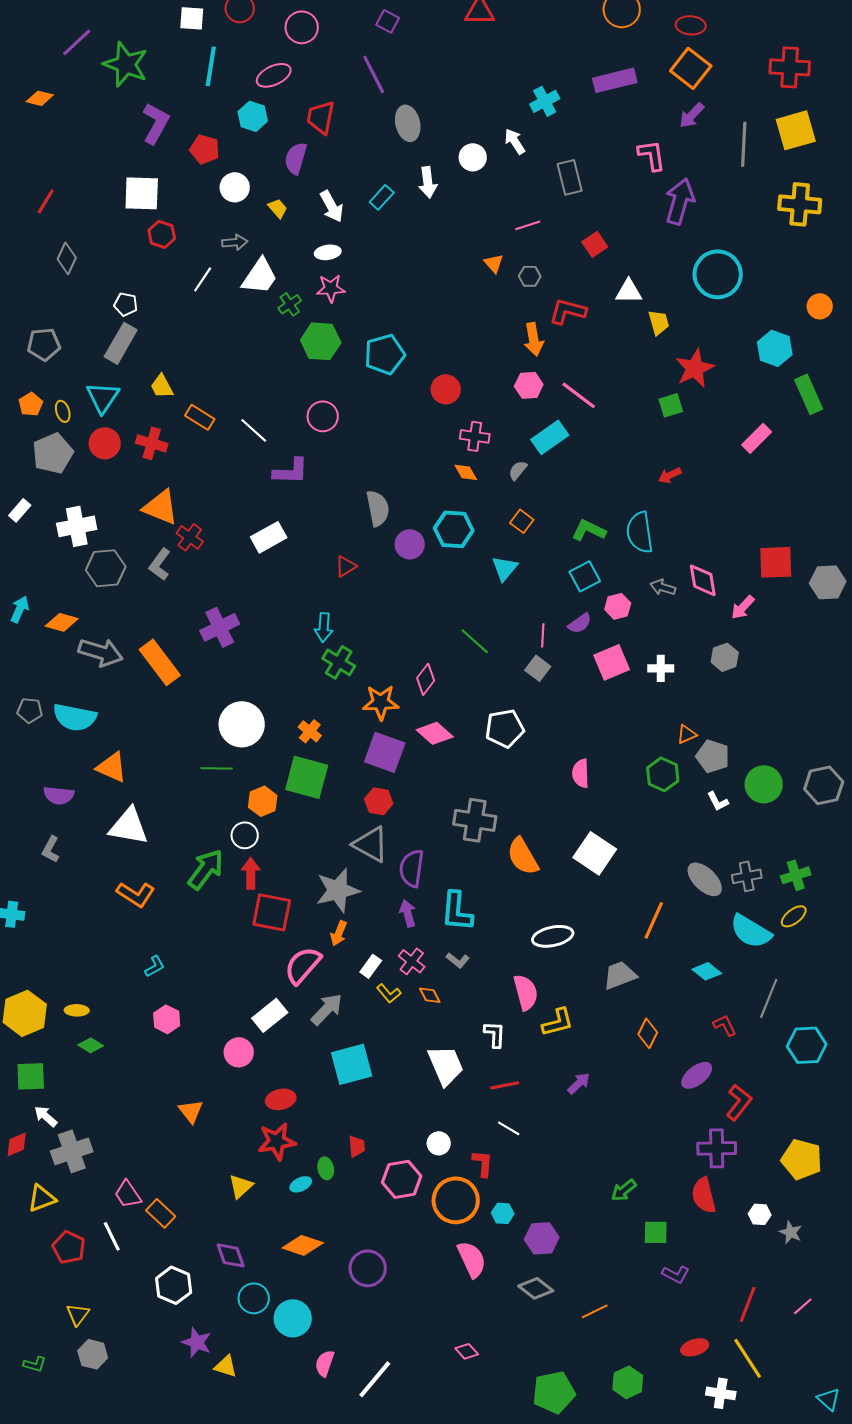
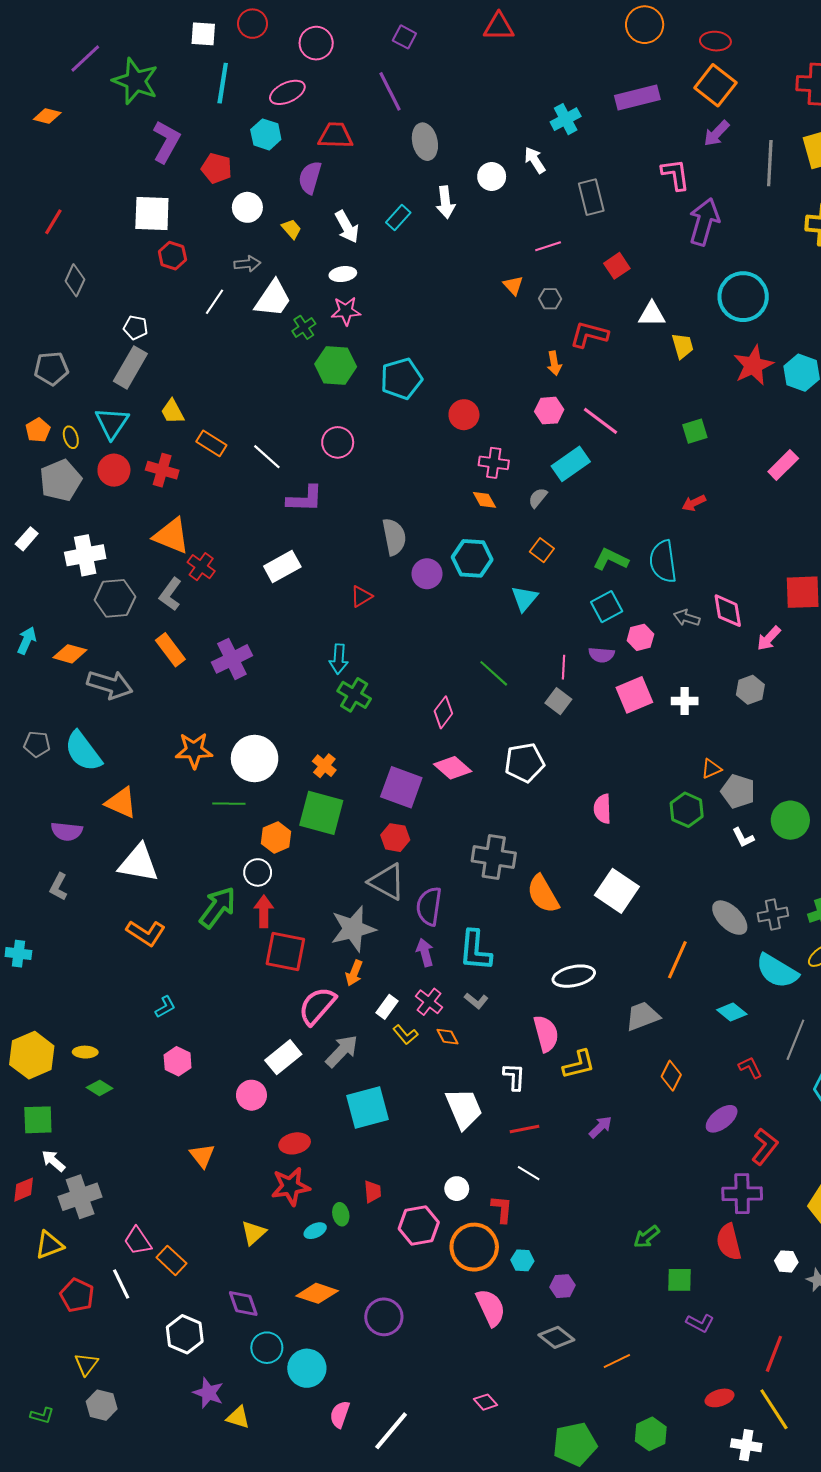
red trapezoid: (321, 117) -> (336, 135), turned 81
orange arrow: (534, 339) -> (554, 363), size x0.7
red star: (695, 368) -> (753, 365), moved
purple semicircle: (580, 623) -> (601, 655), turned 40
orange rectangle: (160, 662) -> (170, 650), moved, size x0.7
orange star: (381, 702) -> (194, 750), moved
cyan semicircle: (75, 717) -> (83, 751), turned 42
purple hexagon: (542, 1238) -> (562, 1286), size x0.7

